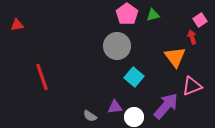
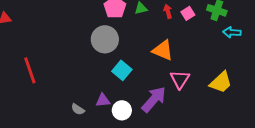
red arrow: (192, 37) -> (168, 11), moved
orange triangle: (175, 57) -> (163, 50), turned -30
pink triangle: (192, 86) -> (180, 79), turned -35

